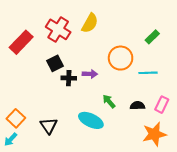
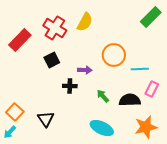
green rectangle: (152, 37) -> (151, 17), moved, size x1.5
black cross: (69, 78) -> (70, 86), moved
pink rectangle: (162, 105) -> (152, 89), moved
black semicircle: (137, 106) -> (130, 100), size x1.5
cyan ellipse: (91, 120) -> (102, 128), moved

